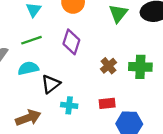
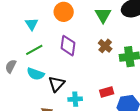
brown cross: (109, 66) -> (105, 46), moved
cyan semicircle: (28, 68) -> (36, 74), turned -138

